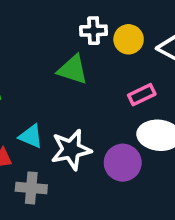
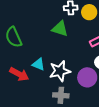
gray cross: (31, 188) -> (61, 95), moved

